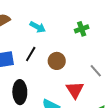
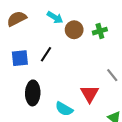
cyan arrow: (38, 27) -> (55, 17), moved
brown circle: (57, 61) -> (74, 30), moved

